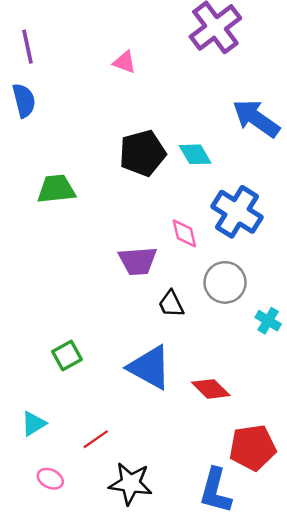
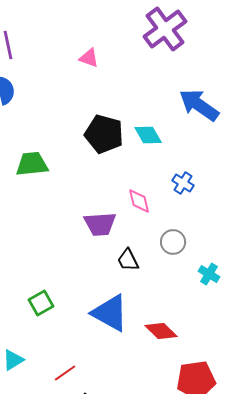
black pentagon: (142, 153) -> (104, 134), turned 30
blue cross: (237, 212) -> (183, 183), size x0.5
gray circle: (225, 282) -> (173, 242), size x0.7

